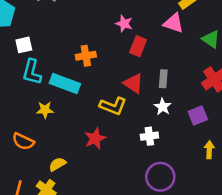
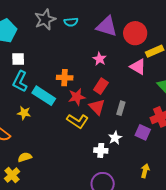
red rectangle: (138, 46) -> (101, 86), moved
white star: (163, 107) -> (115, 138), moved
purple square: (198, 115) -> (143, 132), moved, turned 35
red star: (95, 138) -> (77, 97), moved

